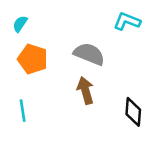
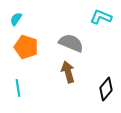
black diamond: (133, 112) -> (106, 89), turned 35

